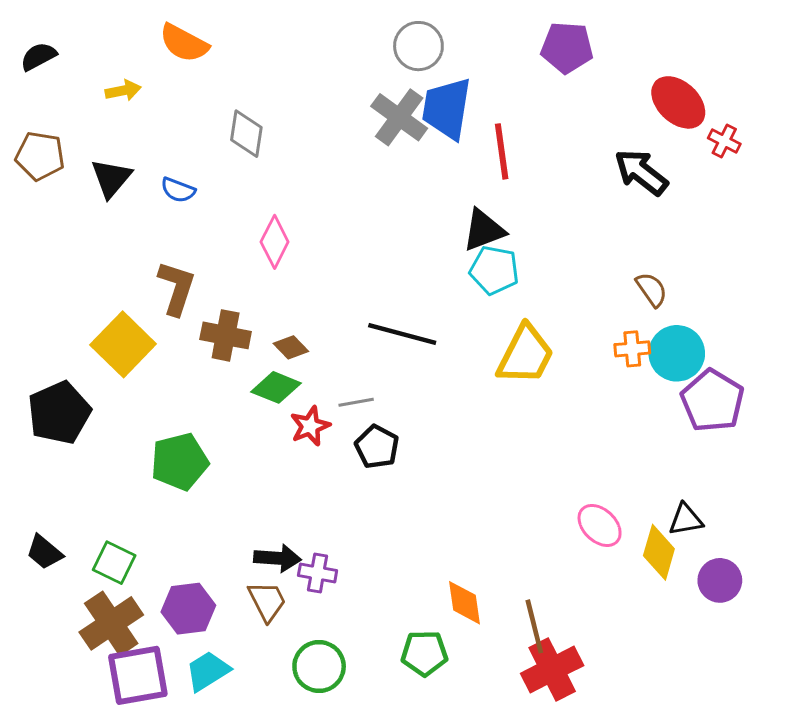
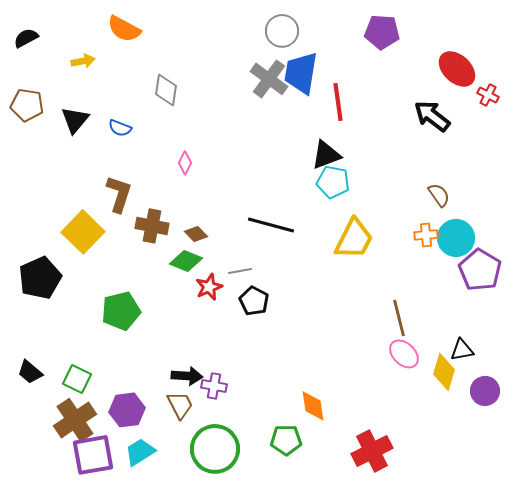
pink diamond: (275, 242) -> (185, 163), size x0.7
brown line: (534, 626) -> (399, 318), moved
green circle: (319, 666) -> (215, 449), size x1.4

